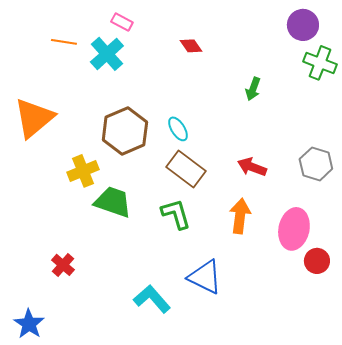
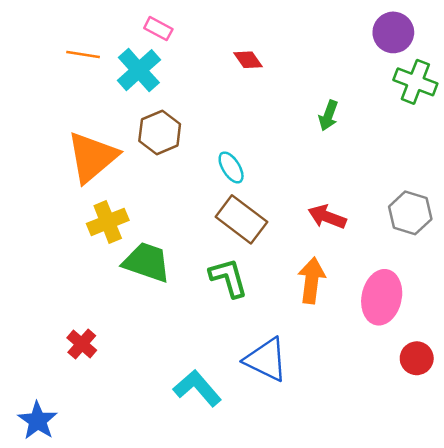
orange triangle: (34, 118) -> (92, 157), moved
brown hexagon: (125, 131) -> (160, 132), moved, size x0.7
red circle: (317, 261) -> (417, 358), moved

